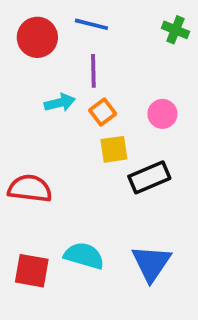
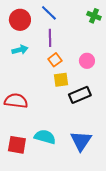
blue line: (91, 24) -> (49, 13), turned 30
cyan arrow: (60, 103) -> (20, 50), moved

